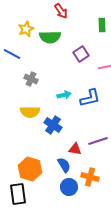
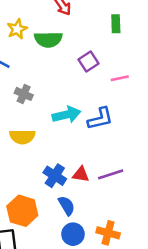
cyan arrow: (64, 95) -> (66, 115), size x1.5
blue cross: (53, 125) -> (55, 176), moved
red triangle: (75, 149) -> (81, 174), moved
orange cross: (90, 177) -> (108, 233), moved

